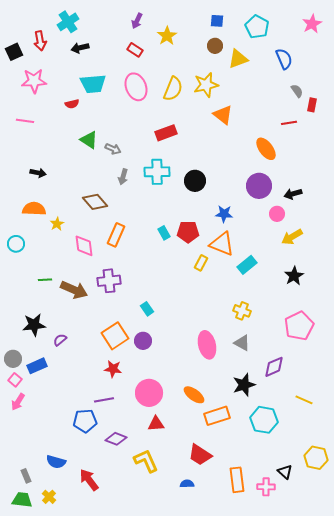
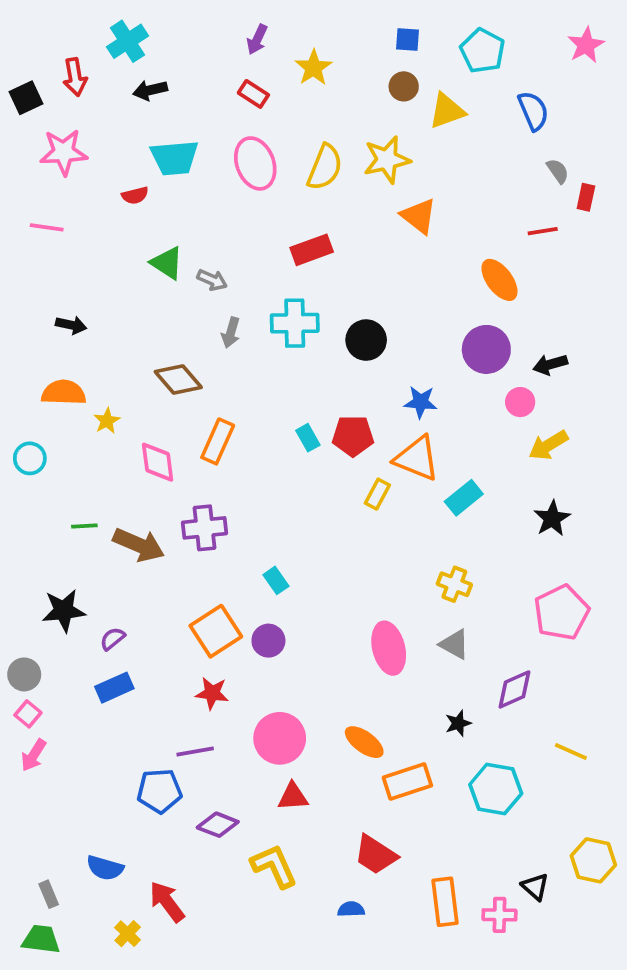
blue rectangle: (37, 366) -> (114, 688), moved
black star: (244, 385) -> (458, 723), size x0.6
yellow cross: (49, 497) -> (128, 934), moved

